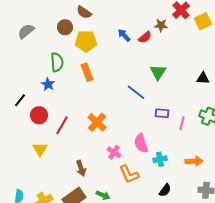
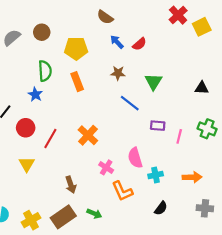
brown semicircle: (84, 12) -> (105, 17), moved
brown star: (161, 25) -> (118, 73), moved
brown circle: (65, 27) -> (42, 32), moved

